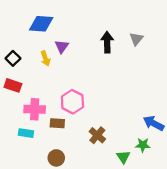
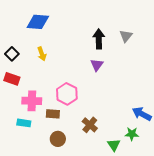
purple triangle: (62, 47) -> (97, 65), moved
brown circle: (56, 158) -> (58, 139), moved

